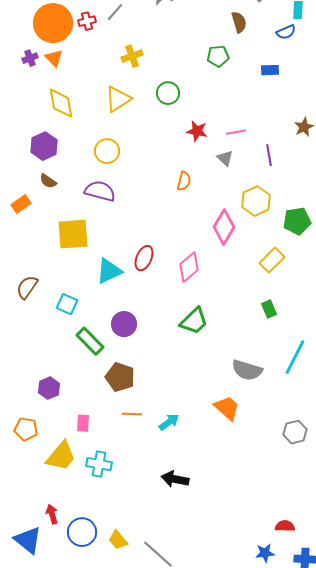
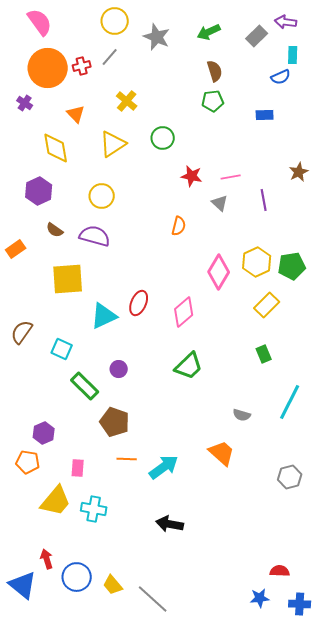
brown semicircle: (239, 22) -> (215, 71), moved
yellow cross: (132, 56) -> (127, 101), turned -30
purple cross: (30, 58) -> (25, 103), turned -35
orange triangle: (54, 58) -> (76, 114), moved
brown semicircle: (48, 181) -> (55, 230), moved
yellow hexagon: (256, 201) -> (257, 262), moved
purple circle: (124, 324) -> (119, 369), size x0.7
gray semicircle: (247, 370) -> (242, 415), size x0.6
cyan arrow: (169, 422) -> (164, 467), size x1.4
orange pentagon: (26, 429) -> (28, 462), moved

